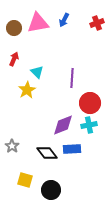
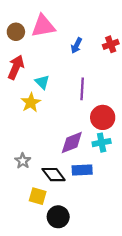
blue arrow: (64, 20) -> (76, 45), moved
red cross: (97, 23) -> (111, 44), moved
red arrow: (14, 59) -> (16, 67), size x1.5
gray star: (12, 146) -> (23, 161), moved
yellow square: (25, 180) -> (38, 196), moved

